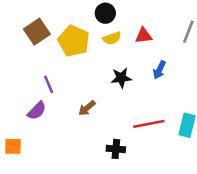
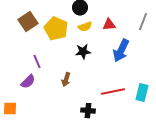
blue arrow: (159, 70) -> (121, 51), size x1.6
black star: (121, 78) -> (83, 52), moved
brown arrow: (87, 108) -> (66, 80), turned -32

